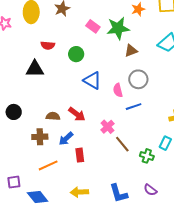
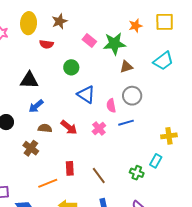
red semicircle: (48, 45) -> (46, 44), moved
pink cross: (107, 127) -> (99, 129), moved
brown cross: (40, 137) -> (31, 148), turned 35
blue arrow: (66, 139) -> (36, 106), moved
brown line: (122, 144) -> (99, 176), moved
orange line: (48, 165) -> (48, 183), moved

